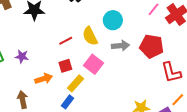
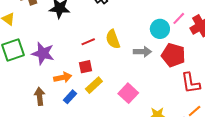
cyan circle: (113, 20) -> (160, 29), moved
purple star: (22, 56) -> (43, 53), size x1.6
pink square: (94, 64) -> (128, 93), moved
blue rectangle: (67, 102) -> (70, 97), moved

